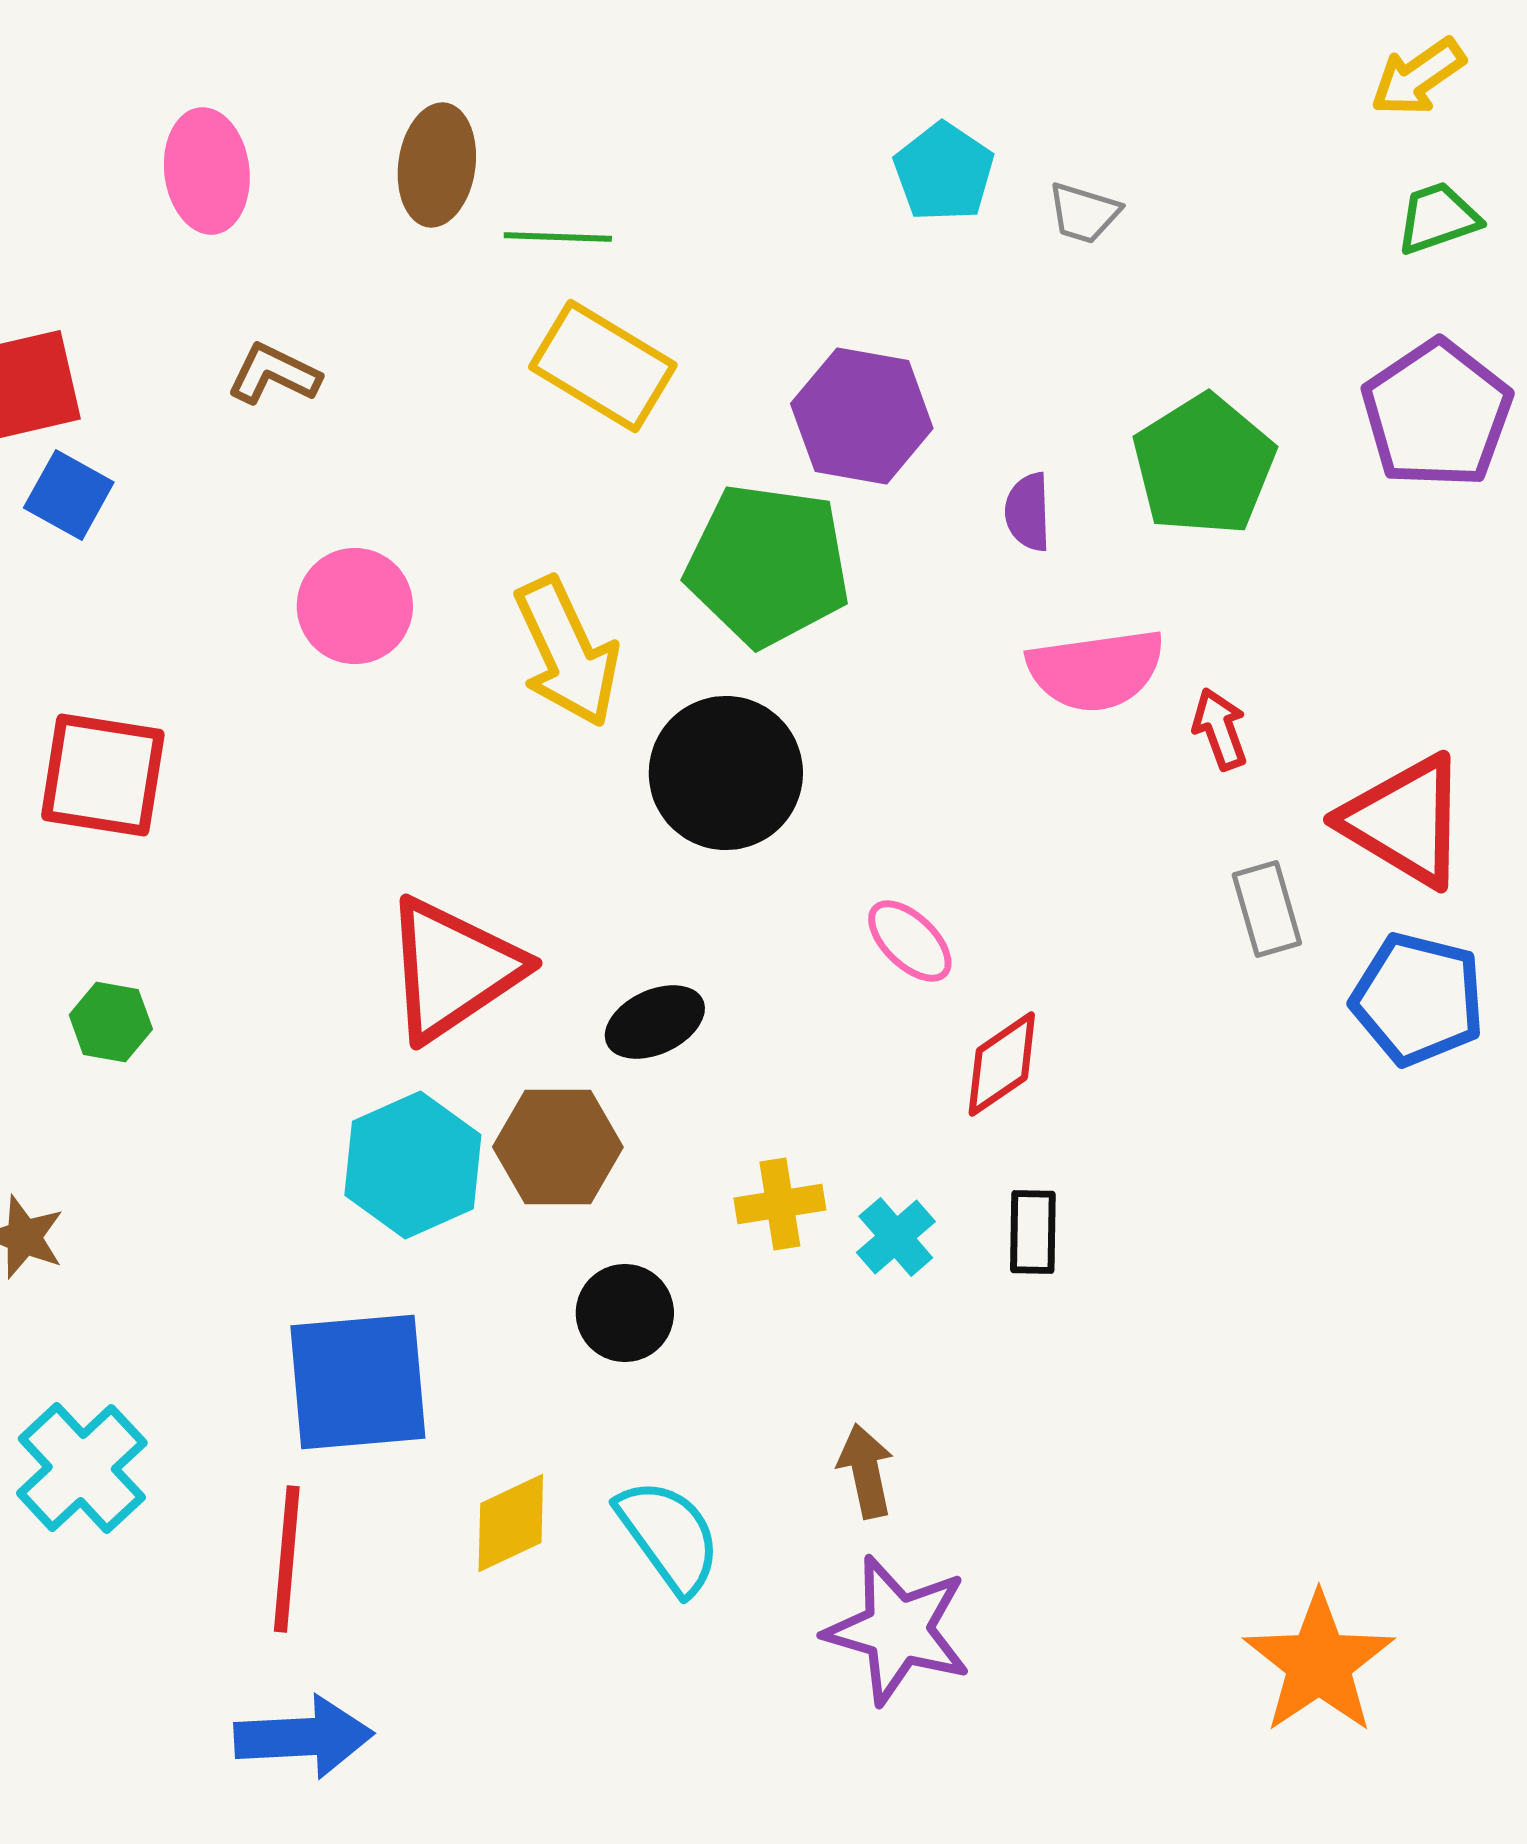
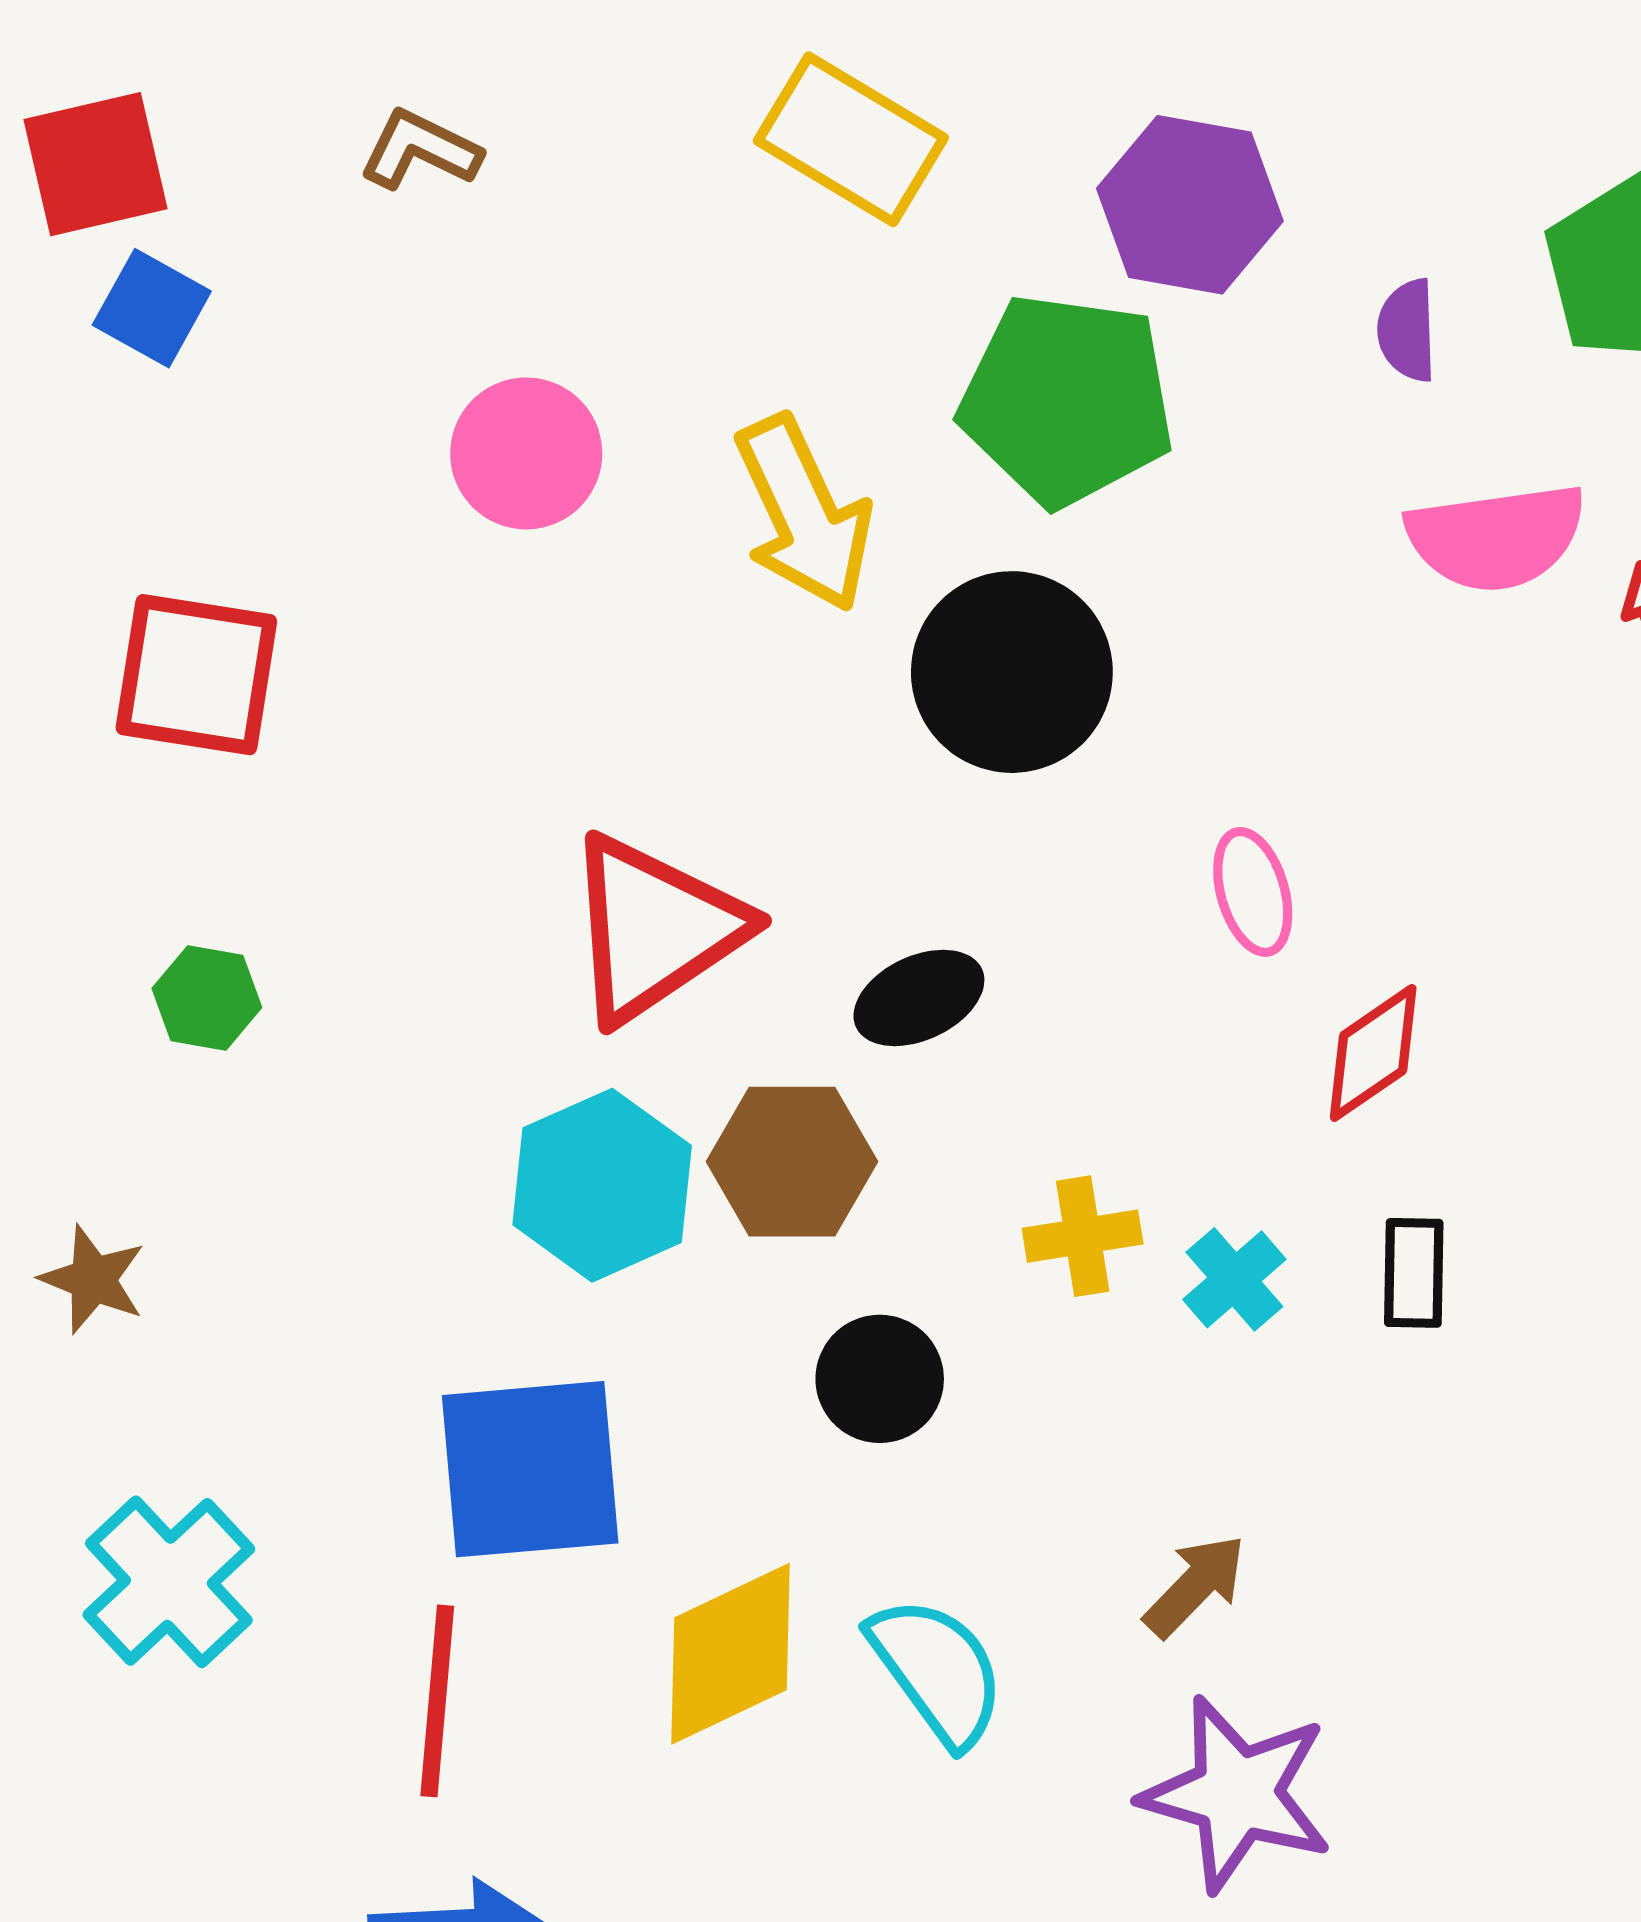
pink ellipse: (910, 941) -> (1253, 892), turned 30
brown arrow: (866, 1471) -> (1195, 1586), turned 56
yellow diamond: (511, 1523) -> (730, 1654), size x1.4

